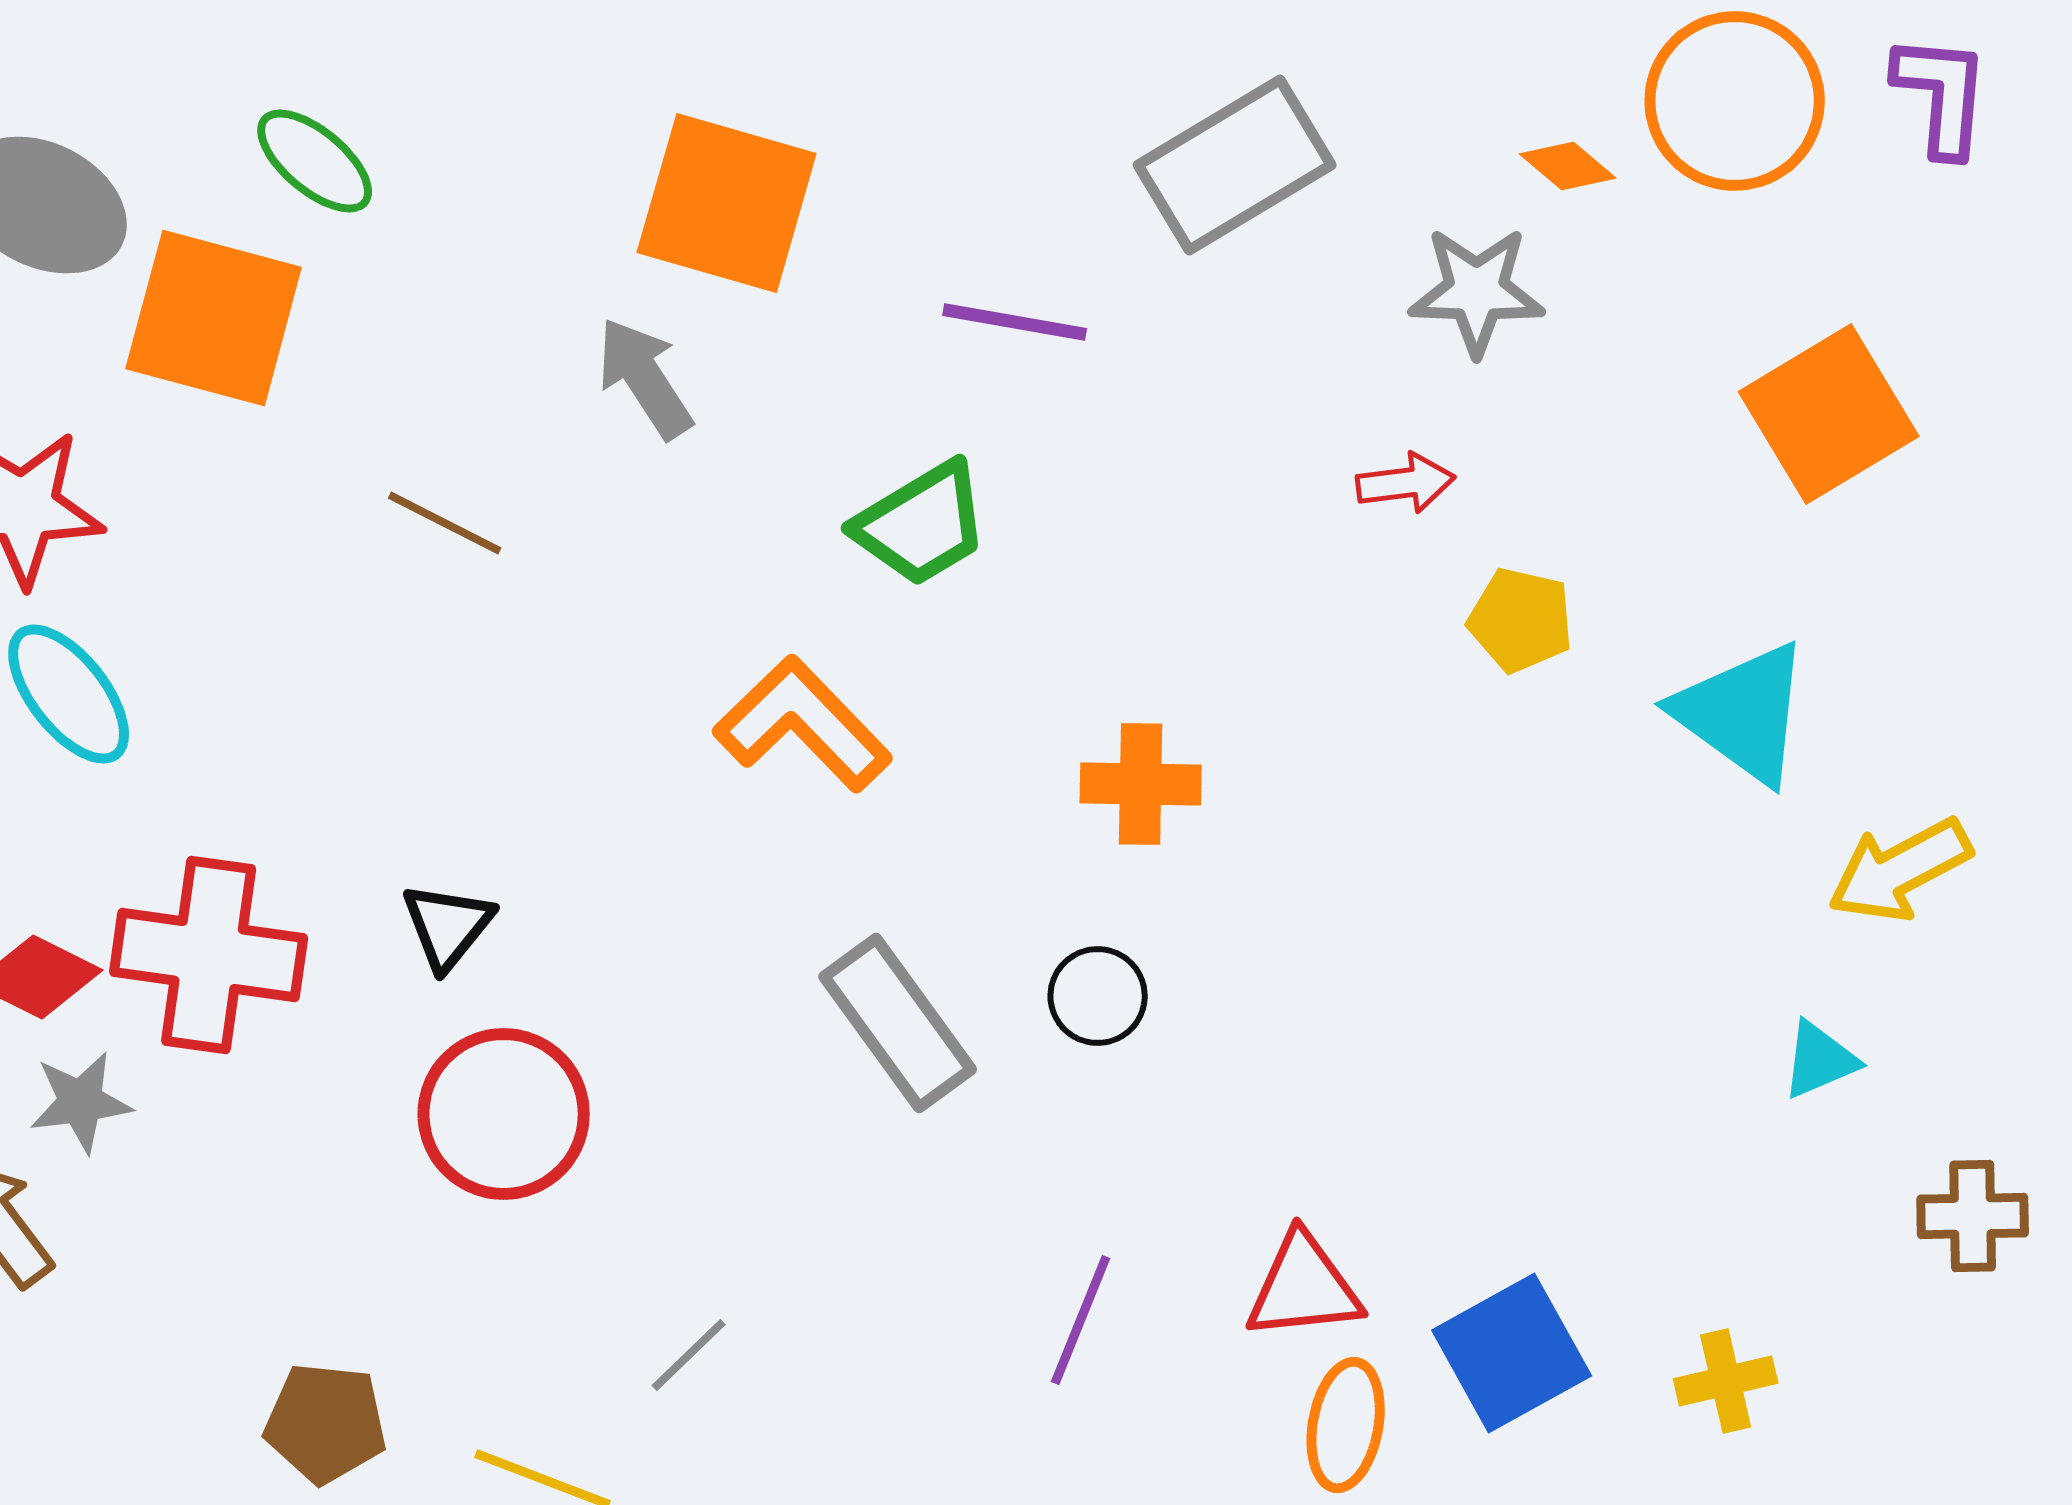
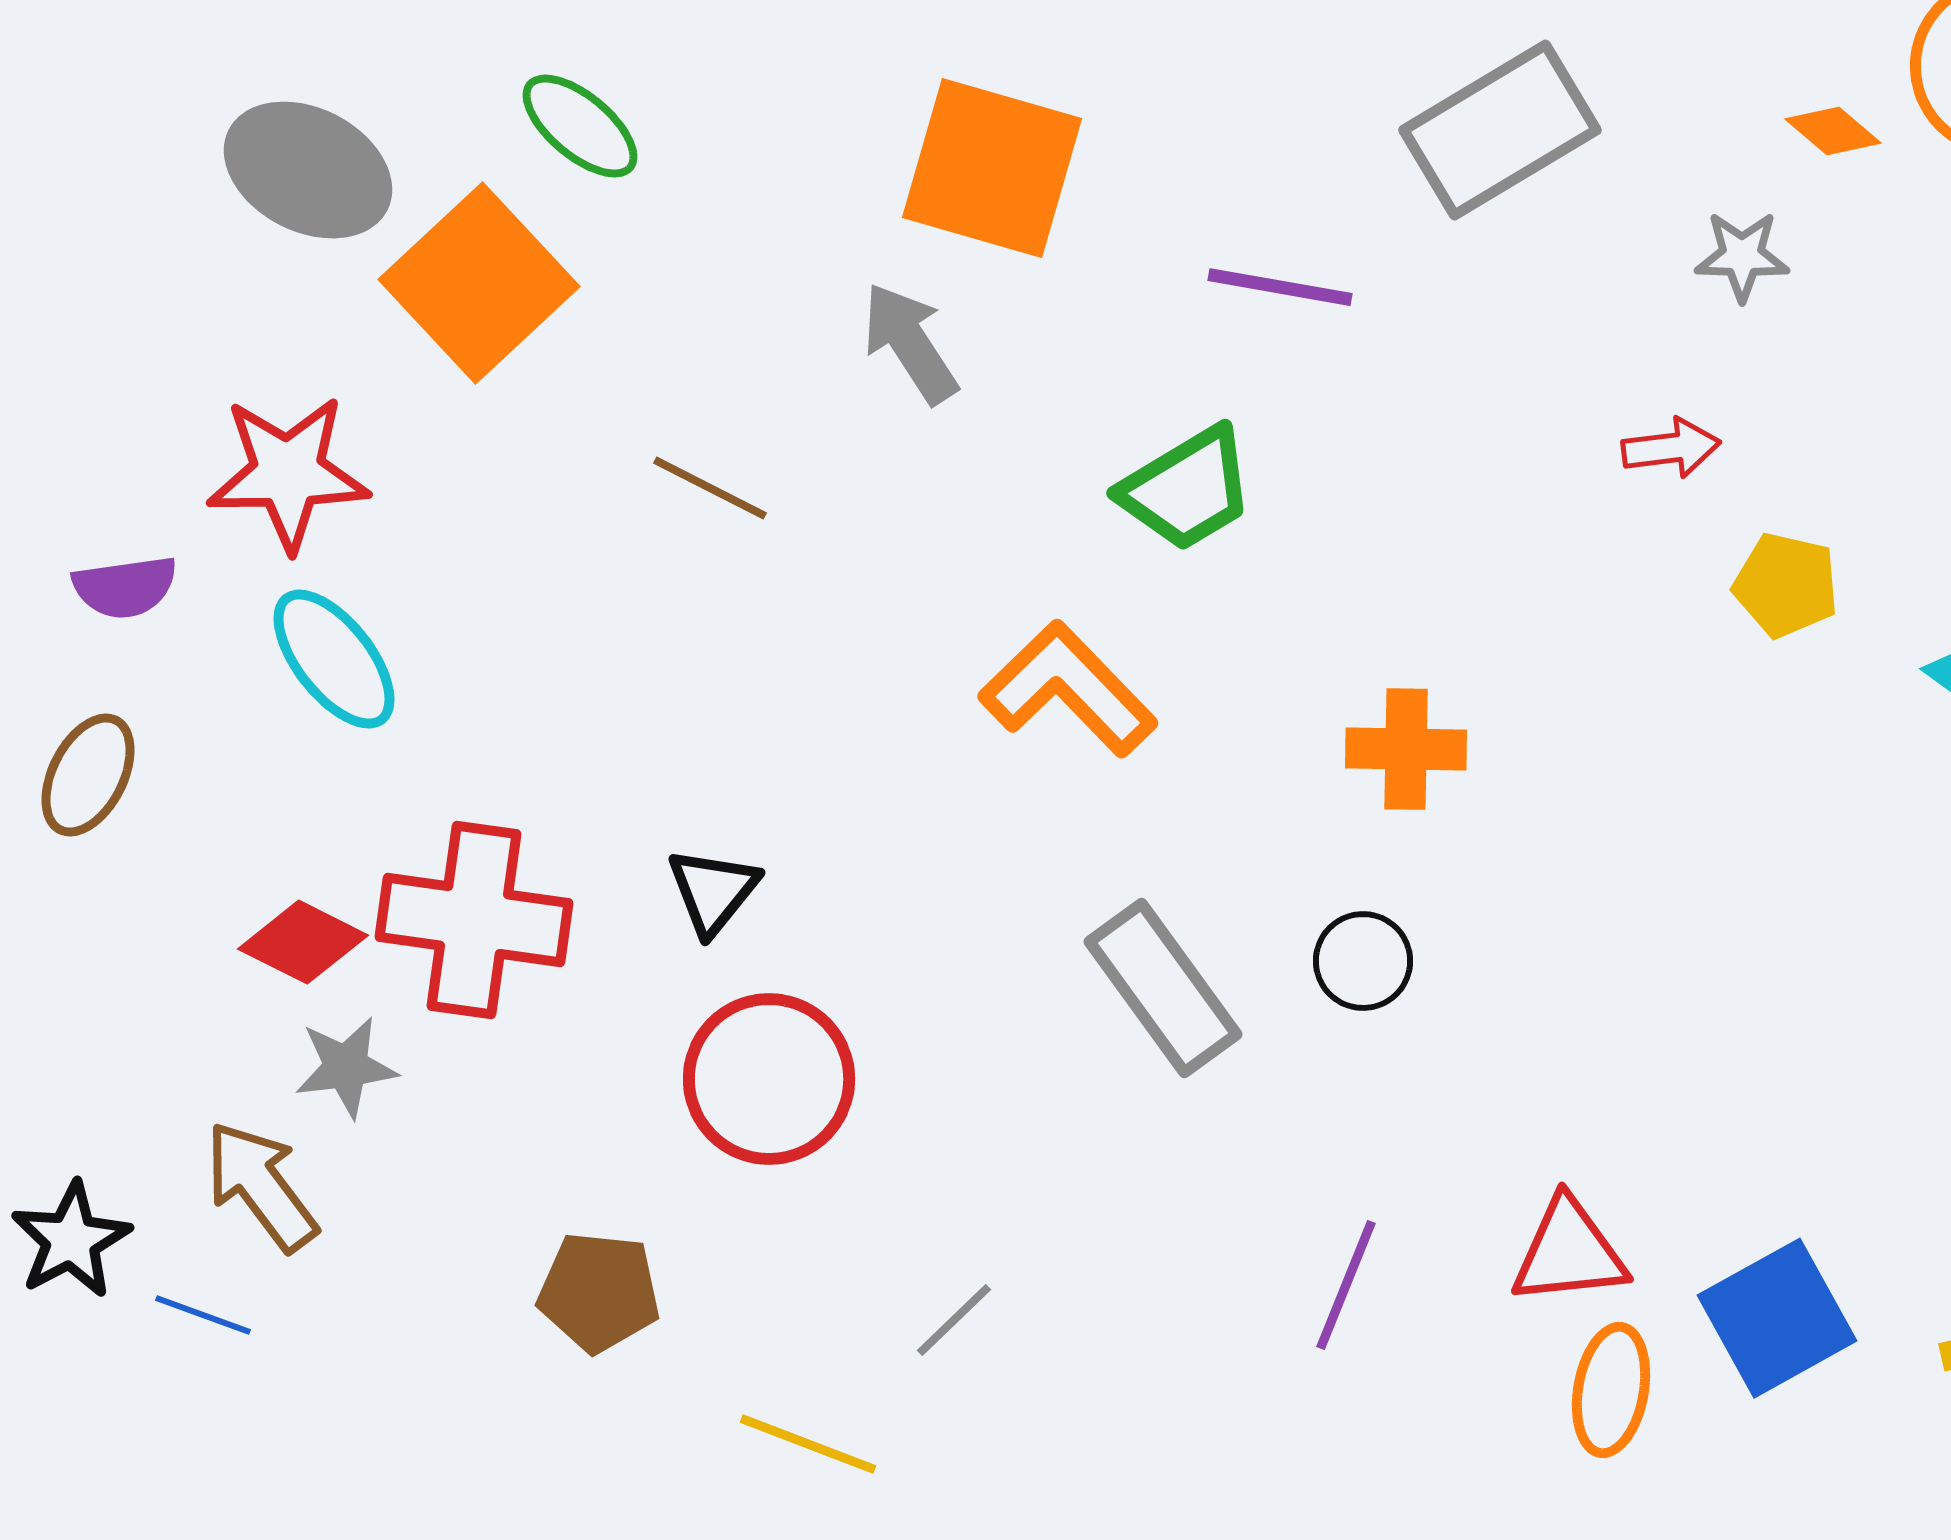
gray star: (1477, 291) -> (1742, 256), size x0.7
orange square: (214, 318) -> (479, 283), turned 32
brown pentagon: (326, 1423) -> (599, 1292), moved

